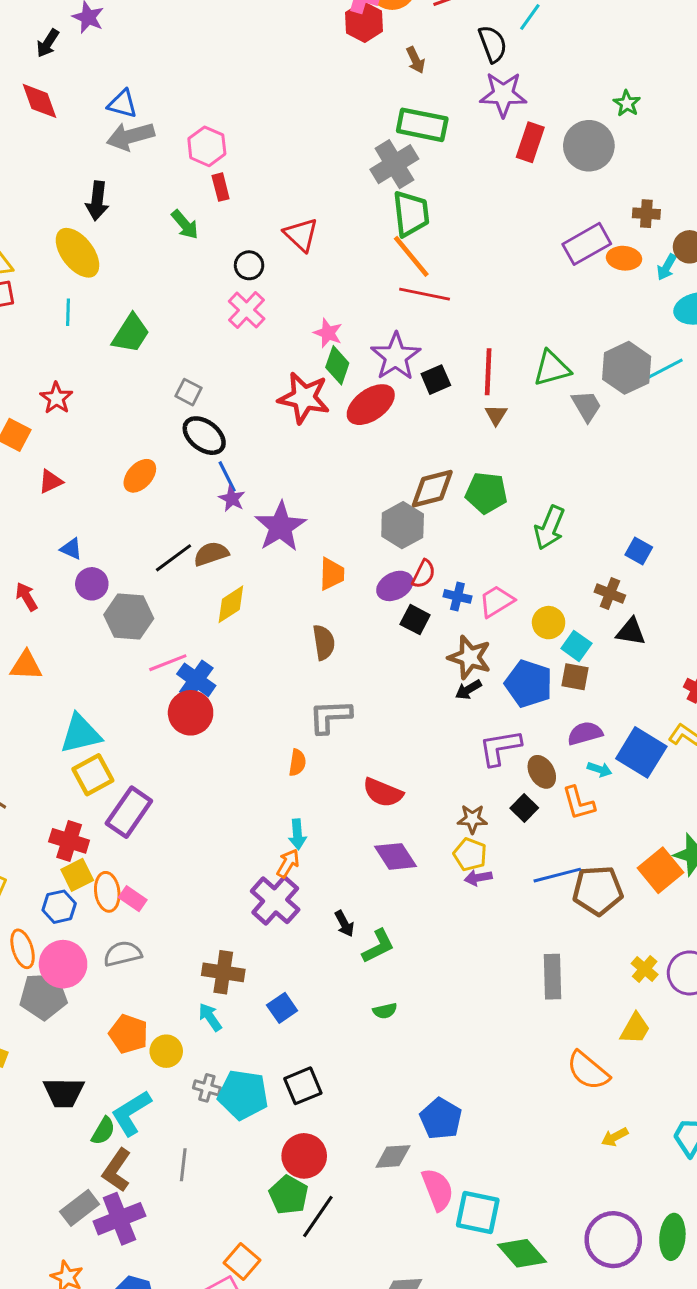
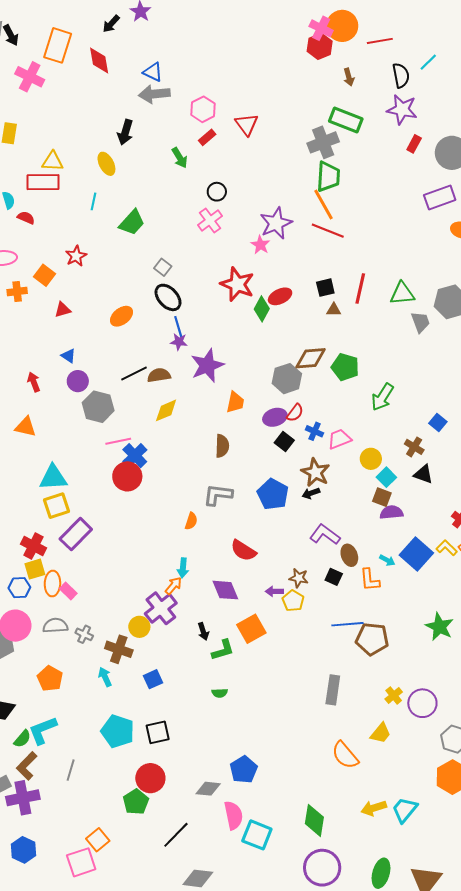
red rectangle: (530, 142) -> (414, 144), size x0.7
red rectangle: (221, 187) -> (207, 137), turned 54
red triangle: (301, 235) -> (247, 124), moved
purple rectangle: (587, 244) -> (440, 198), moved
yellow ellipse: (77, 253) -> (106, 164), size x0.7
purple star: (396, 357) -> (276, 223), moved
green diamond: (337, 365) -> (262, 309), moved
red ellipse: (371, 405) -> (280, 296), size x0.7
brown triangle: (496, 415) -> (334, 310), moved, turned 49
purple star: (232, 499) -> (179, 342), turned -30
blue pentagon: (529, 684) -> (273, 494), moved
purple semicircle: (585, 733) -> (391, 512), moved
purple L-shape: (500, 748) -> (325, 535), turned 36
black square: (524, 808) -> (334, 577), turned -30
purple diamond: (395, 856) -> (225, 590), moved
orange square: (660, 870) -> (251, 629), moved
purple arrow: (478, 878) -> (274, 591), moved
yellow circle: (166, 1051) -> (139, 627), moved
gray cross: (207, 1088) -> (84, 634), moved
yellow arrow: (615, 1137) -> (374, 808), moved, size x1.4
black line: (318, 1217) -> (176, 835), moved
purple circle: (613, 1240) -> (322, 868), moved
green diamond: (522, 1253) -> (314, 820), moved, turned 40

